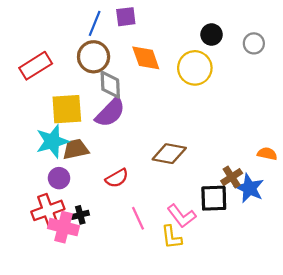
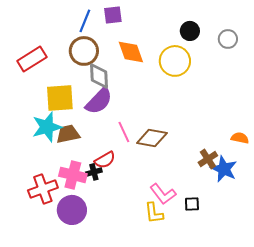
purple circle: (59, 178) -> (72, 210), moved, size x1.5
black square: (214, 198) -> (192, 204), moved, size x0.6
black cross: (80, 215) -> (94, 172), moved
pink line: (138, 218) -> (124, 132), moved
pink cross: (63, 227) -> (73, 175), moved

